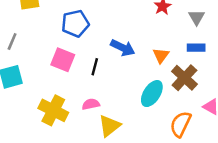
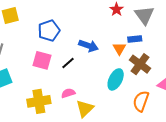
gray triangle: (196, 17) -> (144, 15), size x1.5
blue rectangle: (196, 48) -> (135, 39), moved
black line: (95, 67) -> (68, 63), turned 40
yellow cross: (53, 110) -> (39, 101), turned -30

